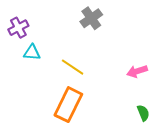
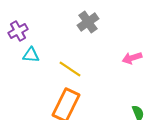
pink arrow: (137, 71) -> (132, 58), moved

